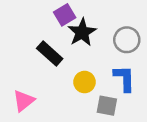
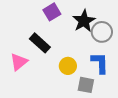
black star: (82, 32) -> (84, 21), moved
pink triangle: (24, 101) -> (19, 62), moved

